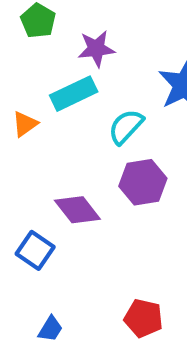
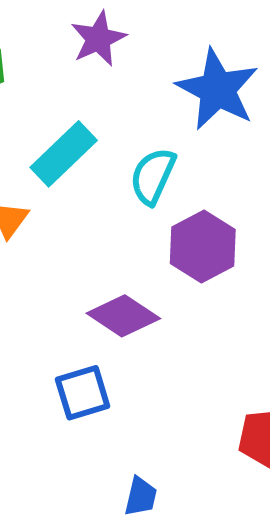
purple star: (96, 49) -> (98, 39), moved
blue square: (35, 250) -> (83, 393), turned -33

